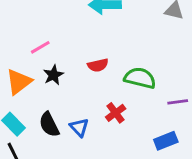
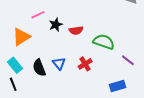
black star: (53, 75) -> (56, 25), moved
purple line: (178, 102) -> (128, 60), turned 40
blue triangle: (79, 127) -> (59, 64), moved

